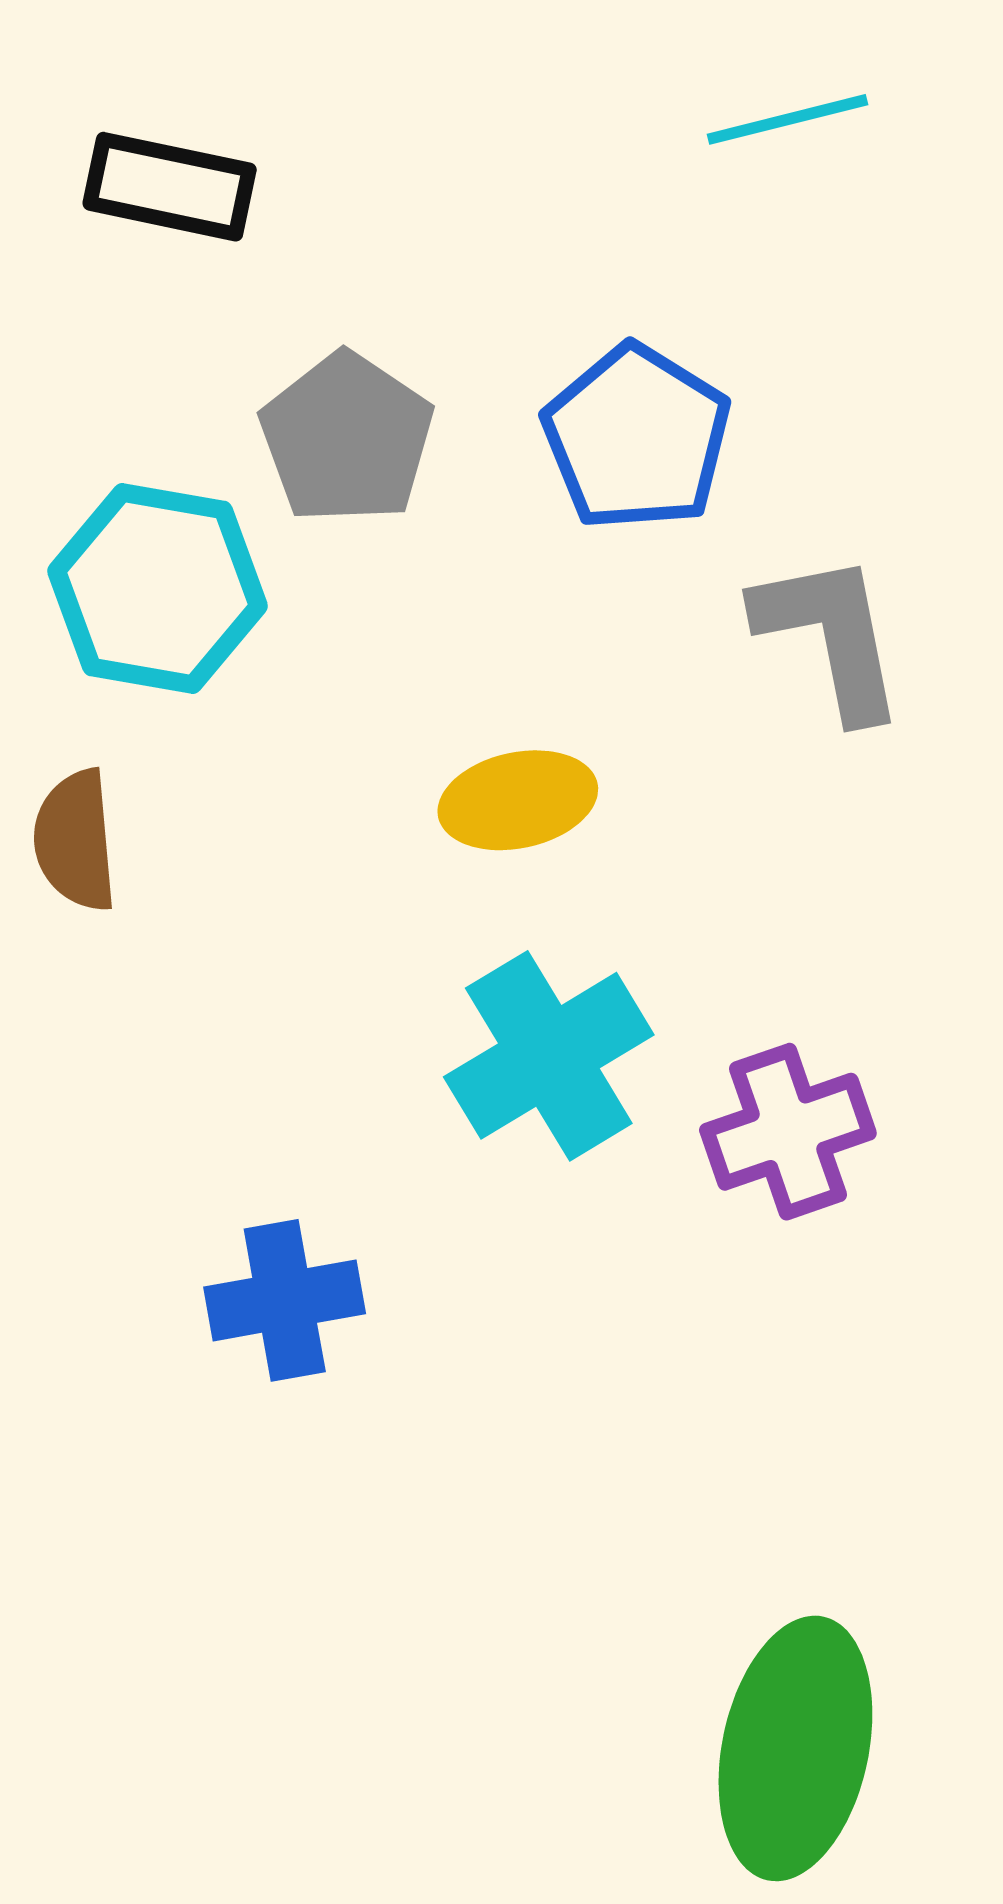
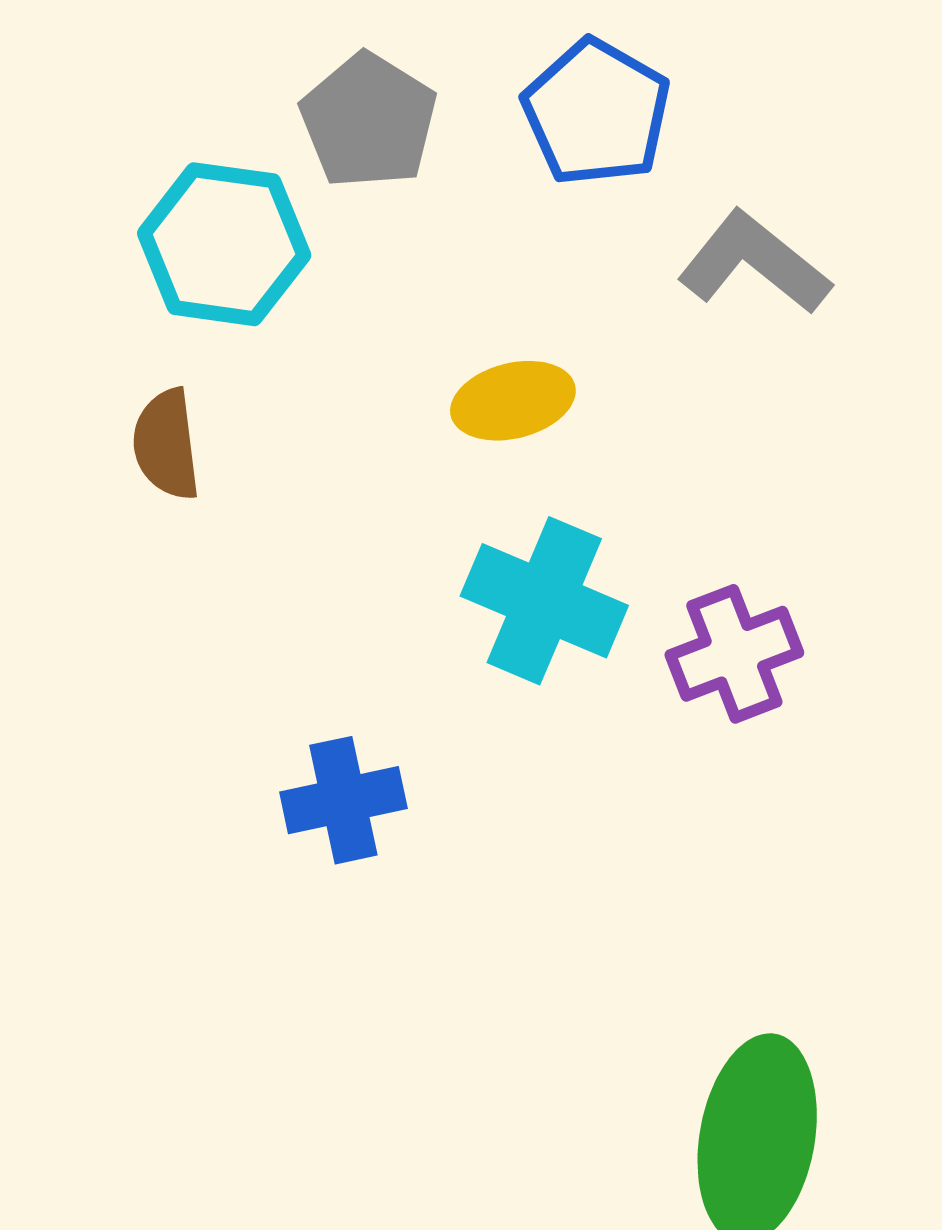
gray L-shape: (830, 636) -> (754, 263), turned -38
cyan cross: (549, 1056) -> (544, 601), turned -34

